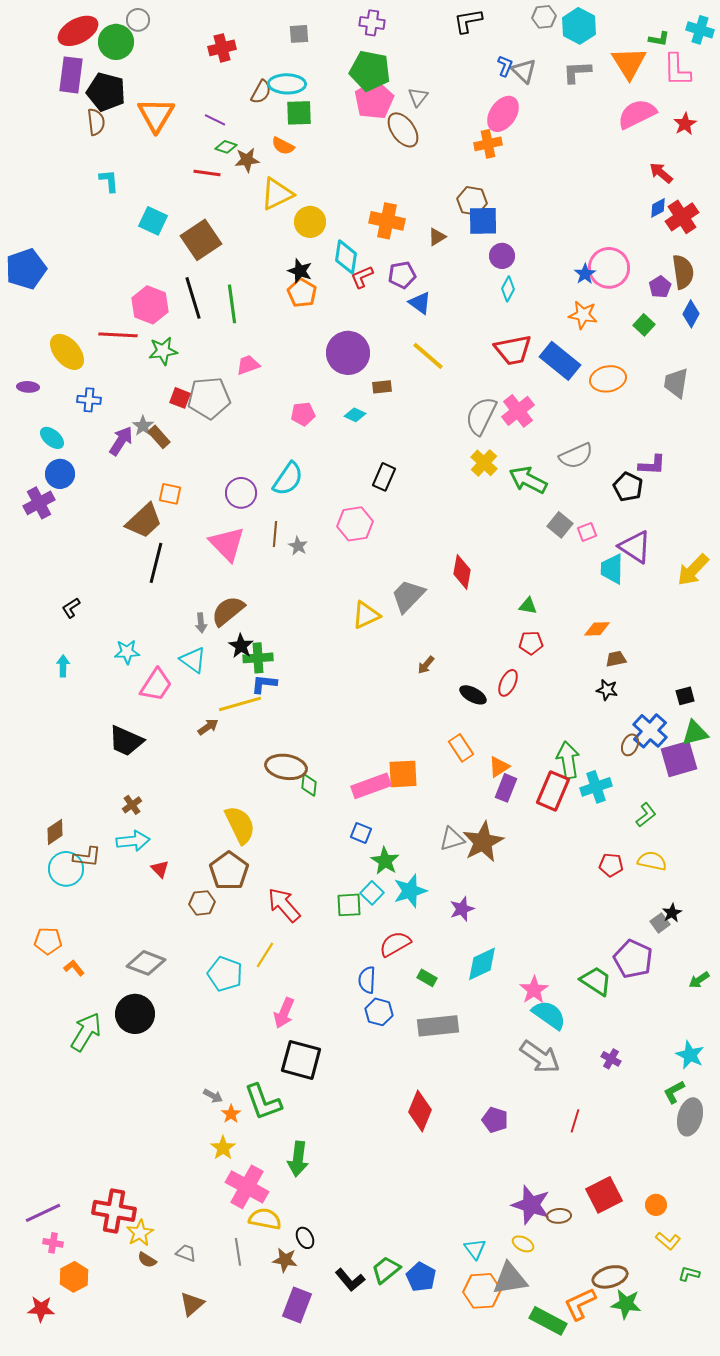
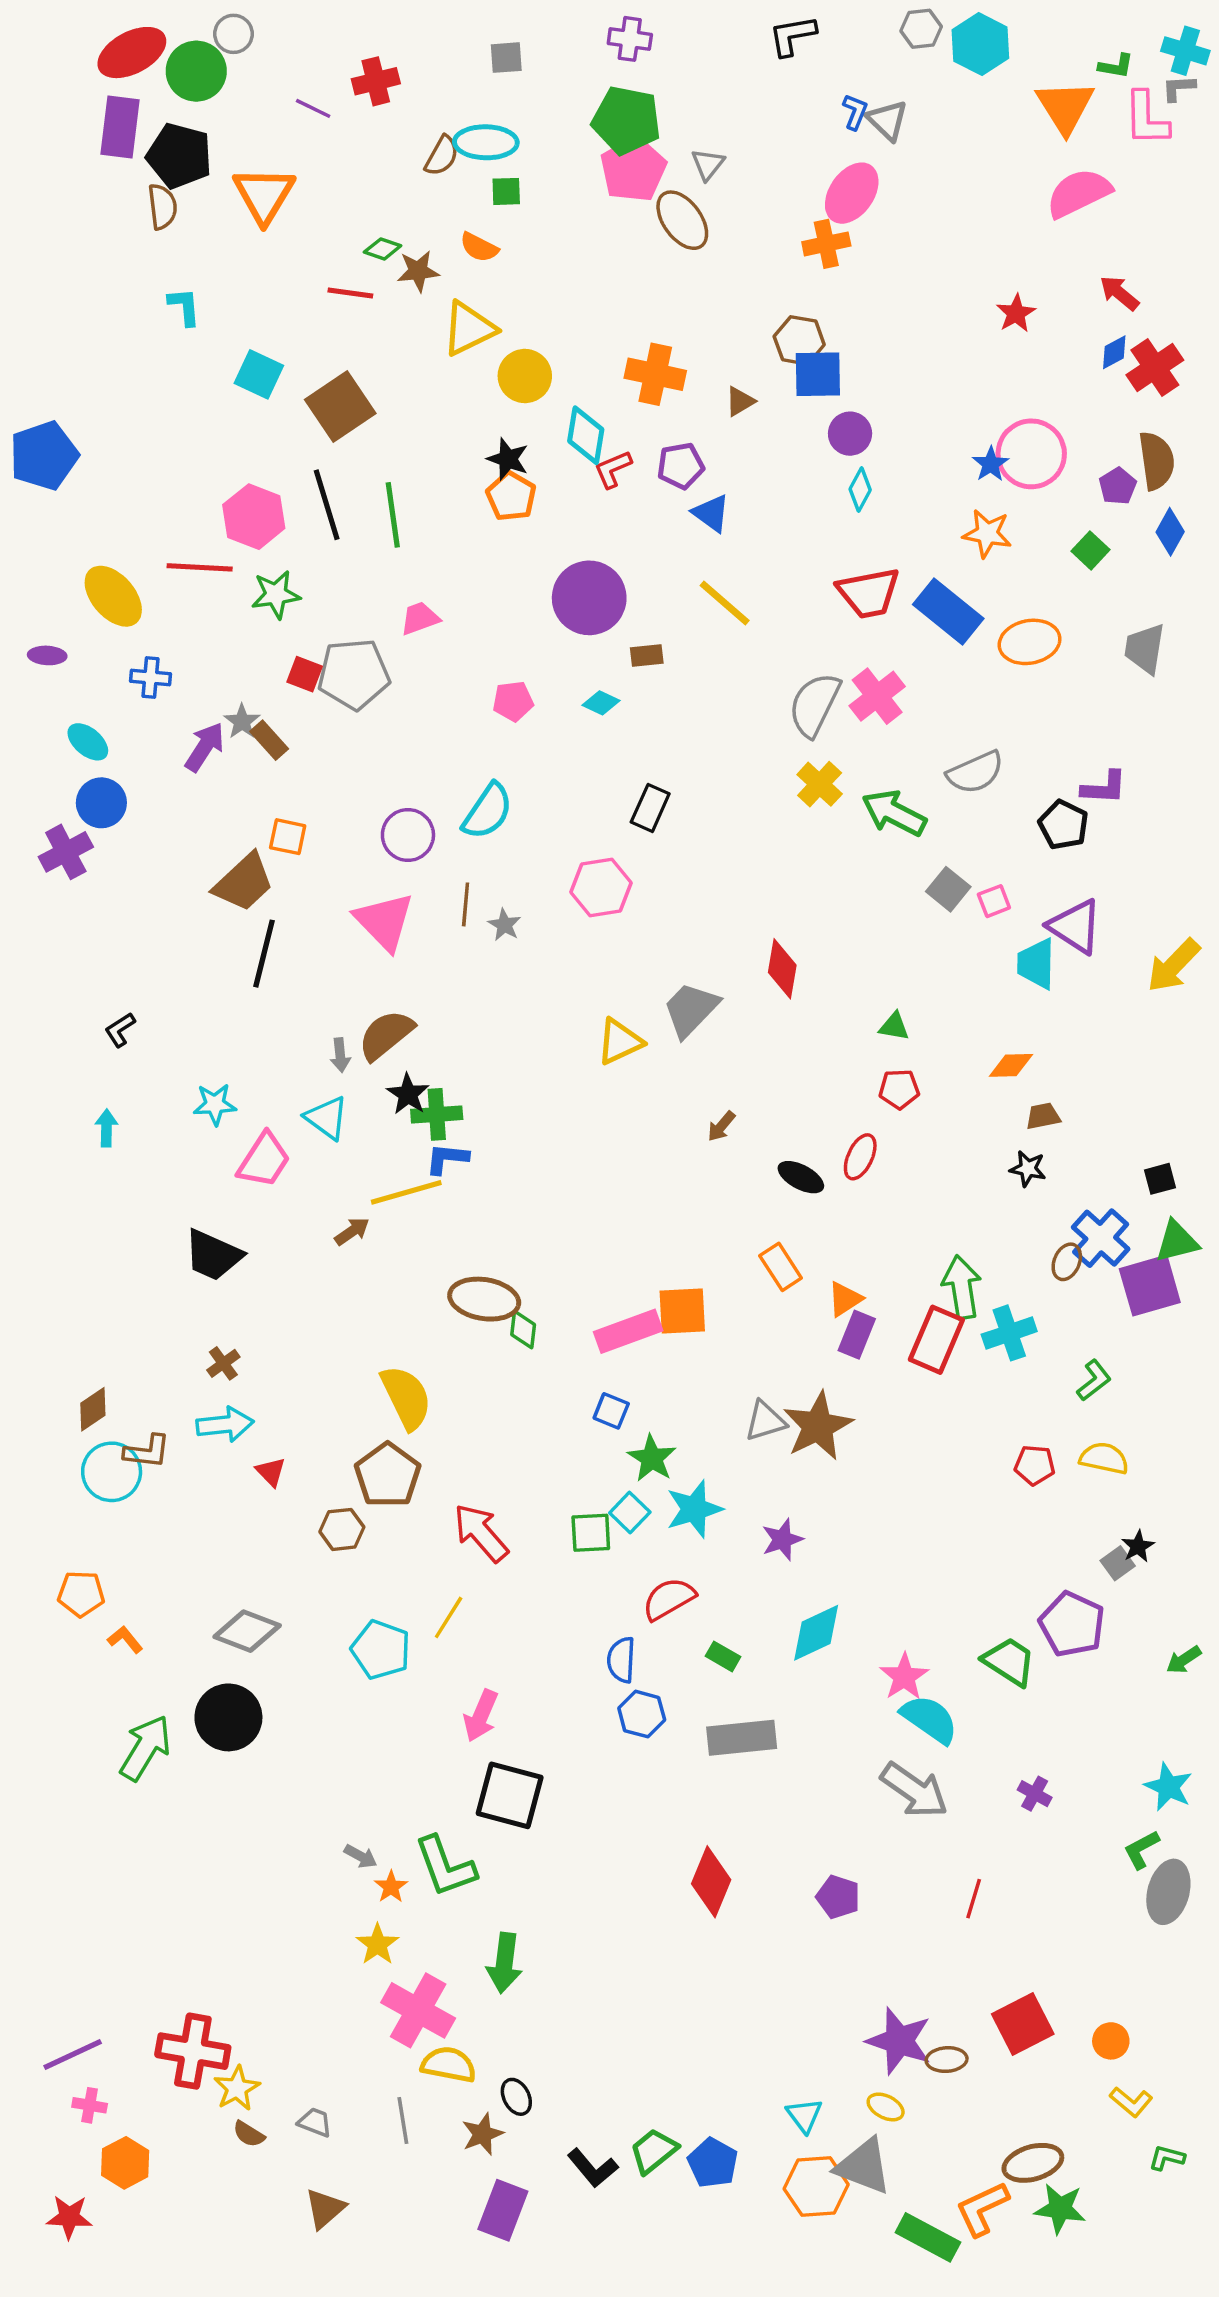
gray L-shape: (577, 72) -> (1179, 88), moved, size x0.7
green square: (299, 113) -> (506, 191), size x0.7
purple line: (215, 120) -> (313, 108), moved
red star: (685, 124) -> (1016, 313), moved
brown star: (285, 1260) -> (482, 2134), turned -30
gray triangle: (510, 1279) -> (864, 2166), turned 30

